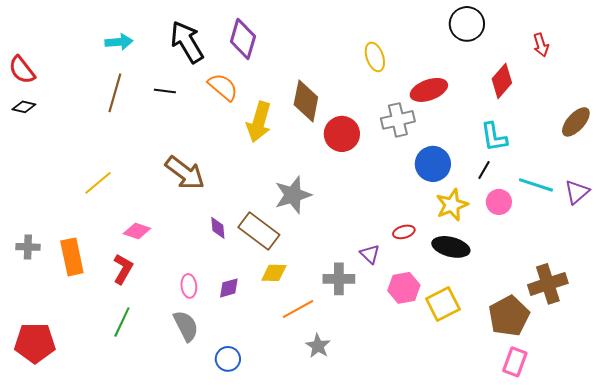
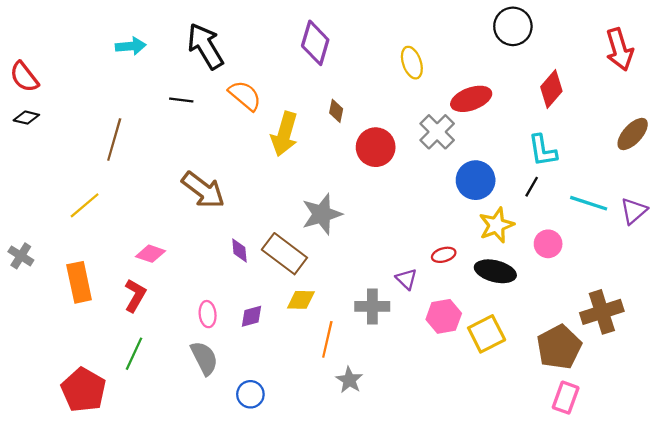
purple diamond: (243, 39) -> (315, 43), moved
red arrow: (541, 45) -> (619, 49), moved, size x1.6
brown line: (115, 93) -> (114, 139), moved
brown diamond: (306, 101) -> (336, 111), size x0.5
gray cross: (398, 120) -> (437, 132), turned -32
yellow line: (98, 183) -> (85, 205), moved
pink circle: (499, 202) -> (548, 244), moved
gray cross: (28, 247) -> (21, 256), moved, turned 30
orange line: (298, 309) -> (327, 339), turned -48
red pentagon: (35, 343) -> (83, 390), moved, turned 30

